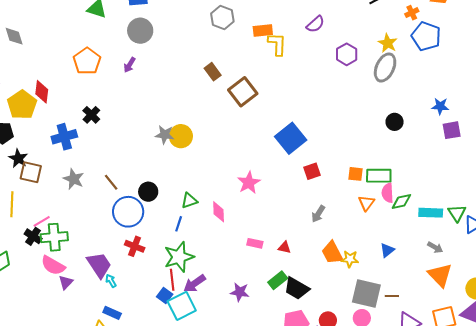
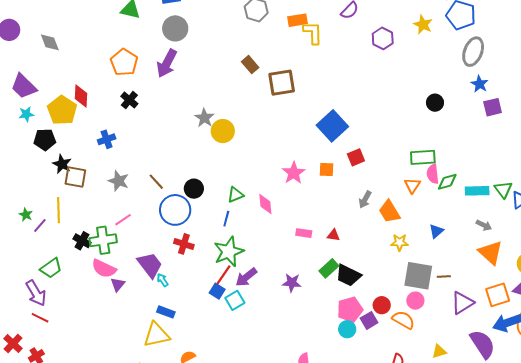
purple arrow: (130, 65) -> (167, 63), size x1.8
gray ellipse: (385, 68) -> (473, 52), moved
brown square: (243, 92) -> (282, 83), turned 32
blue star: (440, 106) -> (480, 84), turned 30
black cross: (91, 115) -> (129, 100), moved
gray star: (165, 135) -> (204, 118), moved, turned 30
blue cross: (64, 137) -> (107, 139), size x0.7
orange square: (355, 174) -> (327, 169), moved
pink line: (42, 221) -> (123, 220), moved
orange trapezoid: (332, 253) -> (389, 212), moved
red line: (172, 280) -> (224, 275), turned 45
cyan square: (182, 306) -> (235, 300), size x0.7

